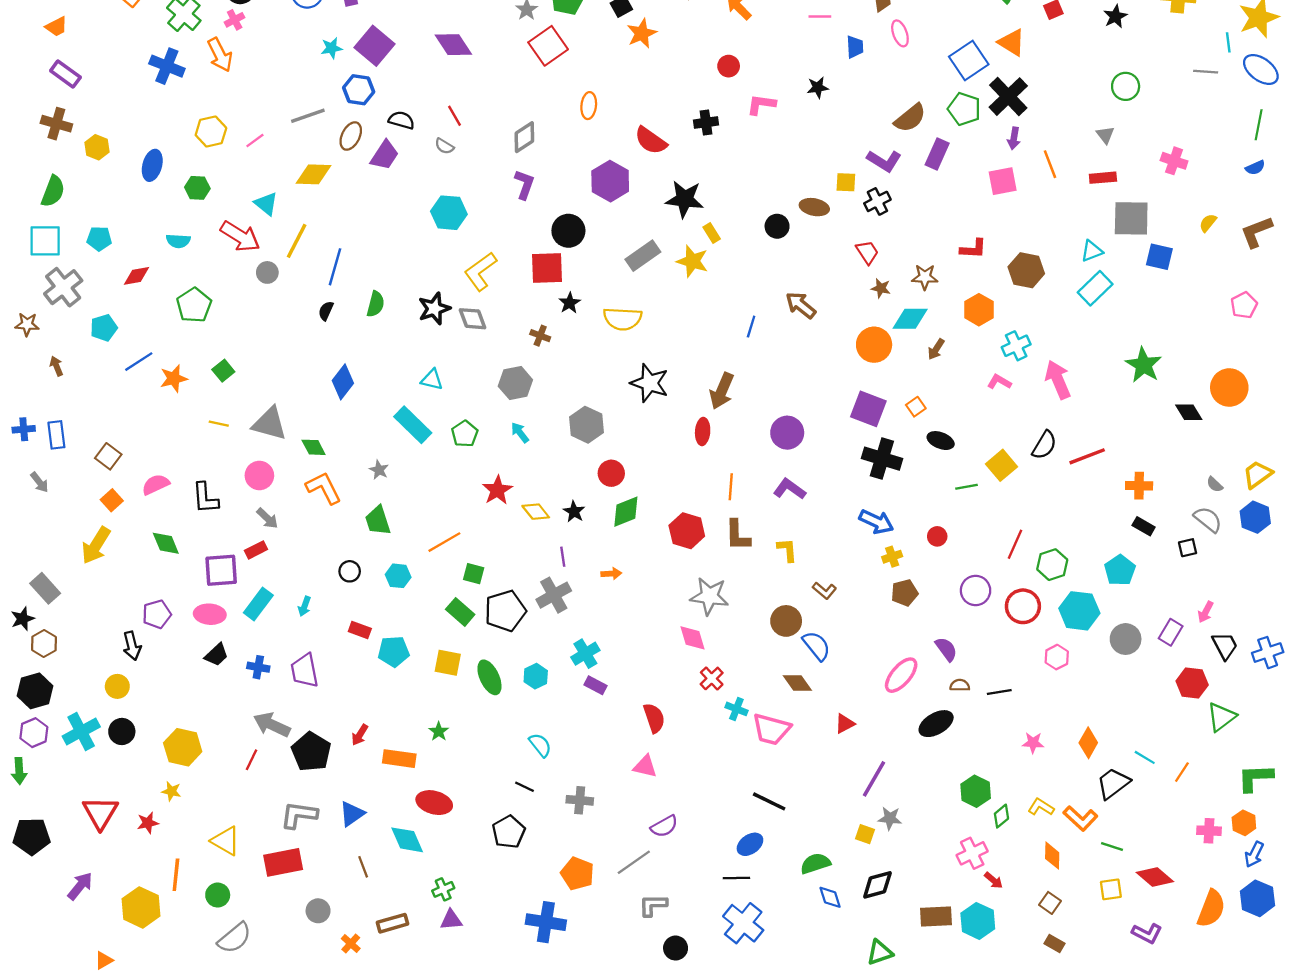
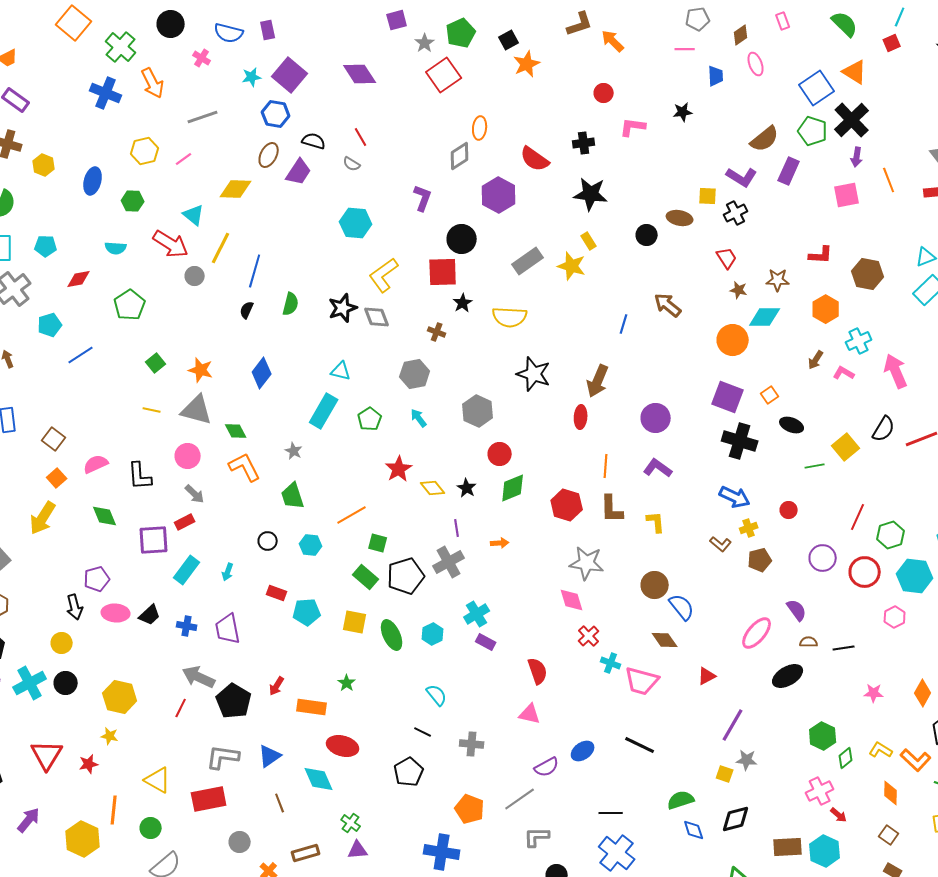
pink cross: (235, 20) -> (202, 58), moved, turned -30
gray line: (308, 116) -> (203, 117), moved
gray diamond: (524, 137) -> (460, 156), moved
black star: (685, 199) -> (591, 194), moved
brown arrow: (936, 349) -> (816, 360), moved
orange star: (174, 378) -> (201, 370), moved, turned 30
cyan rectangle: (413, 425) -> (324, 411), turned 76
brown L-shape: (824, 591) -> (721, 544), moved
pink ellipse: (210, 614) -> (116, 613), moved
blue ellipse: (750, 844) -> (583, 751), moved
green cross: (443, 889) -> (351, 823), turned -30

